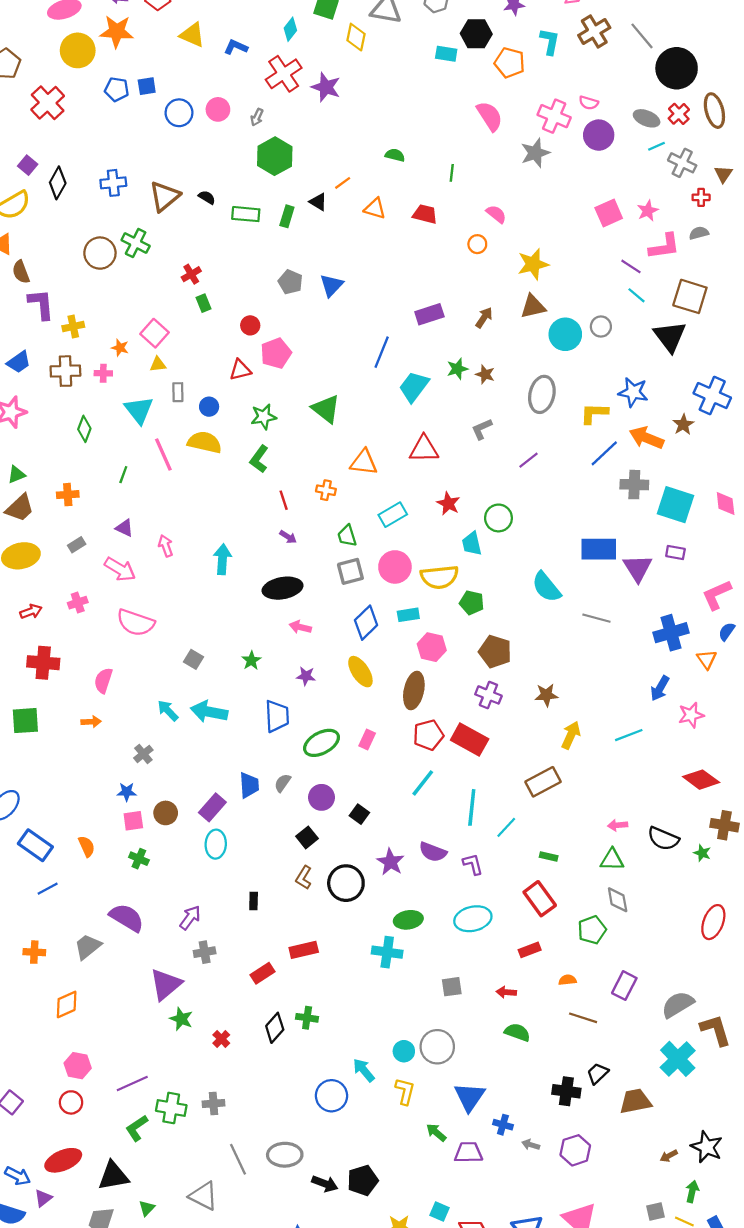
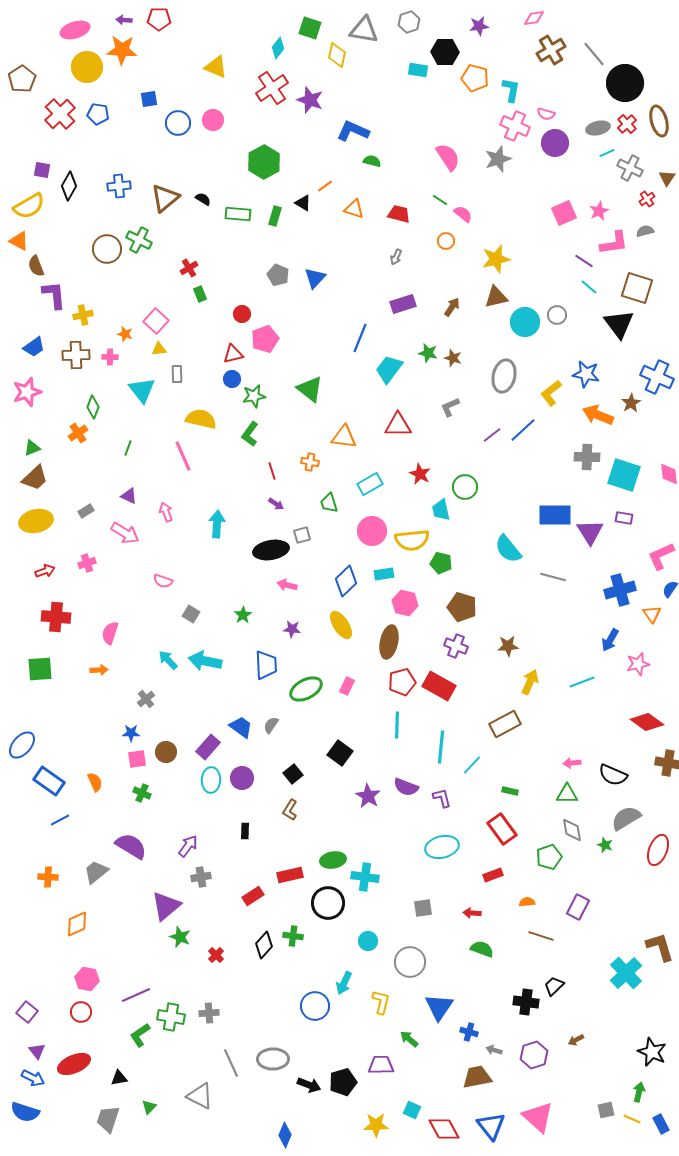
yellow triangle: (192, 35) -> (216, 67), moved
cyan L-shape: (550, 42) -> (511, 90), moved
blue L-shape: (236, 47) -> (353, 131), moved, size x1.5
blue pentagon: (117, 89) -> (98, 114), moved
pink semicircle: (490, 116) -> (448, 157), moved
gray arrow: (257, 117) -> (396, 257), moved
gray ellipse: (647, 118) -> (598, 128), turned -35
purple square: (28, 165) -> (42, 170), turned -30
green line: (452, 173) -> (440, 200), moved, turned -63
red cross: (701, 197) -> (647, 199), turned -35
green star: (457, 369) -> (428, 353), turned 30
blue circle: (209, 407) -> (232, 379), moved
yellow L-shape: (594, 413) -> (551, 393), turned -40
blue line: (604, 453) -> (523, 430), moved
pink line: (163, 455) -> (183, 456), moved
orange cross: (68, 495) -> (78, 433), moved, turned -30
gray square: (350, 571) -> (302, 535), moved, size x0.7
pink semicircle: (136, 623) -> (163, 581), moved, size x0.6
cyan line: (423, 783) -> (397, 725), turned -36
blue trapezoid: (249, 785) -> (241, 727), turned -50
purple circle: (321, 797) -> (242, 778), moved
black square: (359, 814) -> (340, 753), size x1.4
green star: (702, 853) -> (605, 845), moved
black circle: (346, 883) -> (328, 903), moved
green ellipse: (408, 920) -> (333, 860), moved
gray semicircle: (678, 1004) -> (626, 818), moved
cyan circle: (404, 1051) -> (368, 941), moved
cyan arrow: (364, 1070) -> (344, 983), turned -115
brown trapezoid: (635, 1101) -> (477, 1077), moved
purple trapezoid: (468, 1152) -> (381, 1065), moved
brown arrow: (669, 1156) -> (576, 1040), moved
black triangle: (113, 1176) -> (119, 1078), size x0.6
purple triangle: (43, 1198) -> (37, 1051), moved, turned -30

